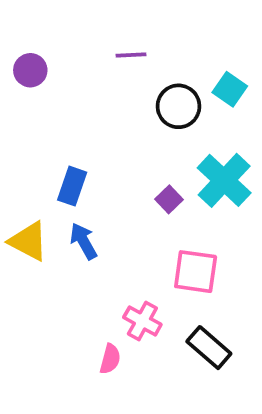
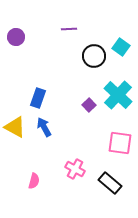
pink square: (196, 272) -> (120, 143), moved
pink semicircle: (110, 359) -> (34, 181), moved

